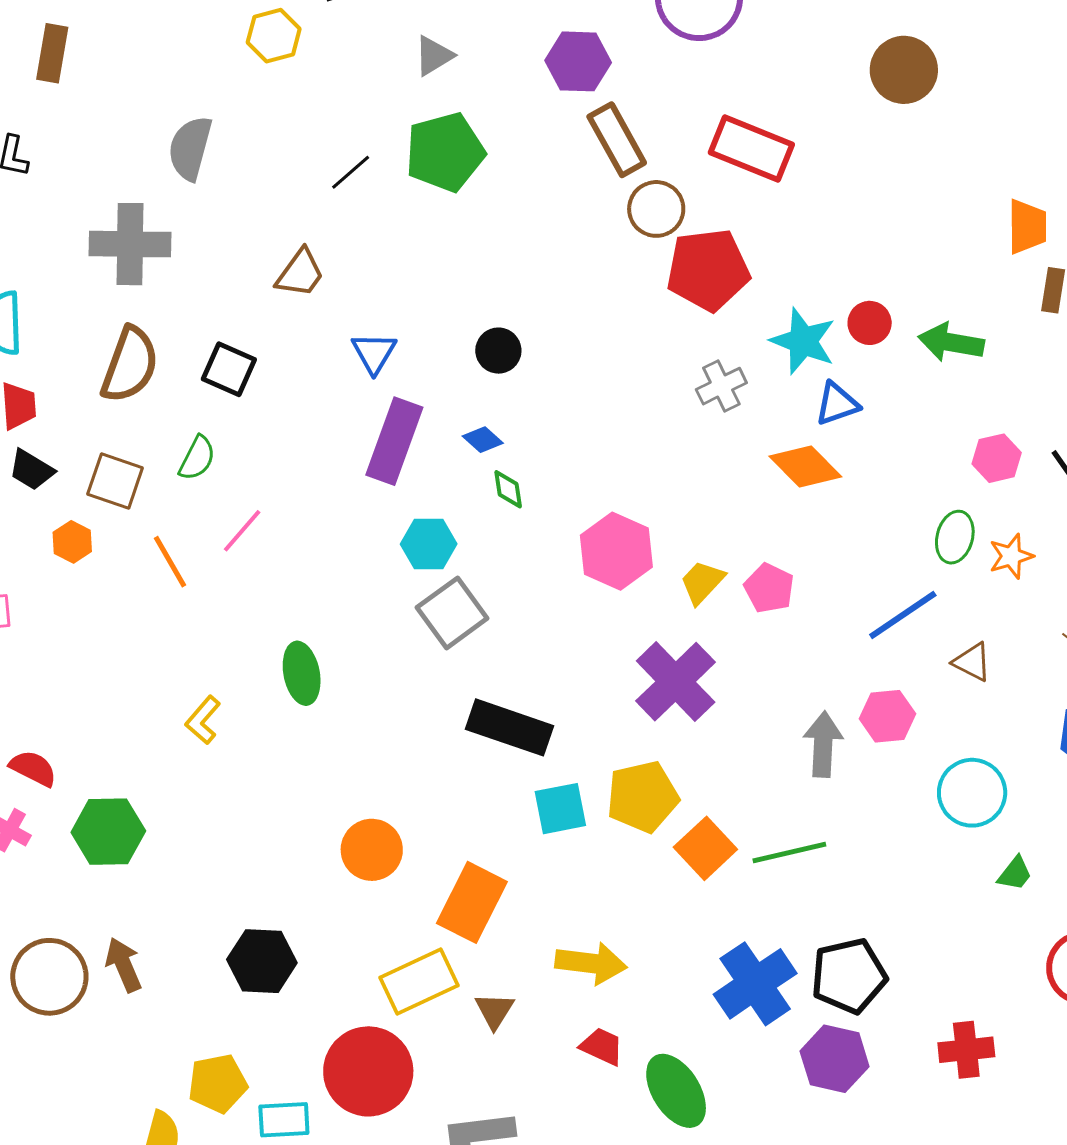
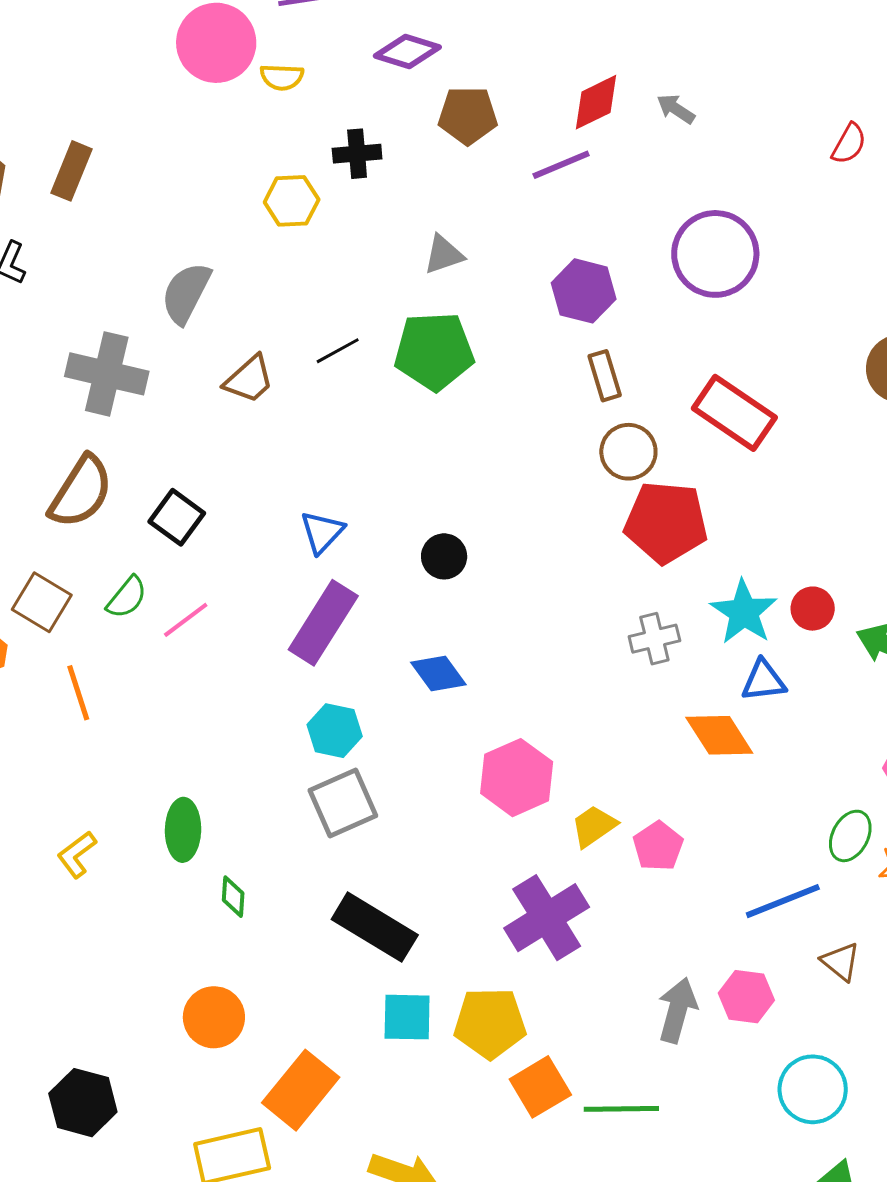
brown rectangle: (617, 140) -> (605, 376), size x0.7
brown trapezoid: (300, 273) -> (249, 379), moved
blue diamond: (483, 440) -> (438, 673), moved, size x1.4
green diamond: (508, 489) -> (233, 897), moved
pink line: (242, 531) -> (186, 620), moved

